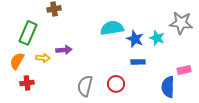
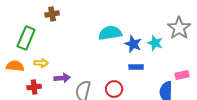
gray star: (181, 23) -> (179, 28), turned 30
purple arrow: (64, 50) -> (62, 78), moved
orange semicircle: (17, 61) -> (15, 66), turned 66
red cross: (27, 83) -> (34, 87), moved

